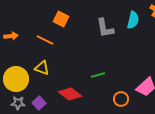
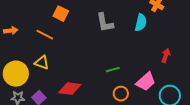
cyan semicircle: (133, 20) -> (141, 23), moved
green line: (98, 75) -> (113, 70), moved
red diamond: (70, 94) -> (70, 89), turned -30

